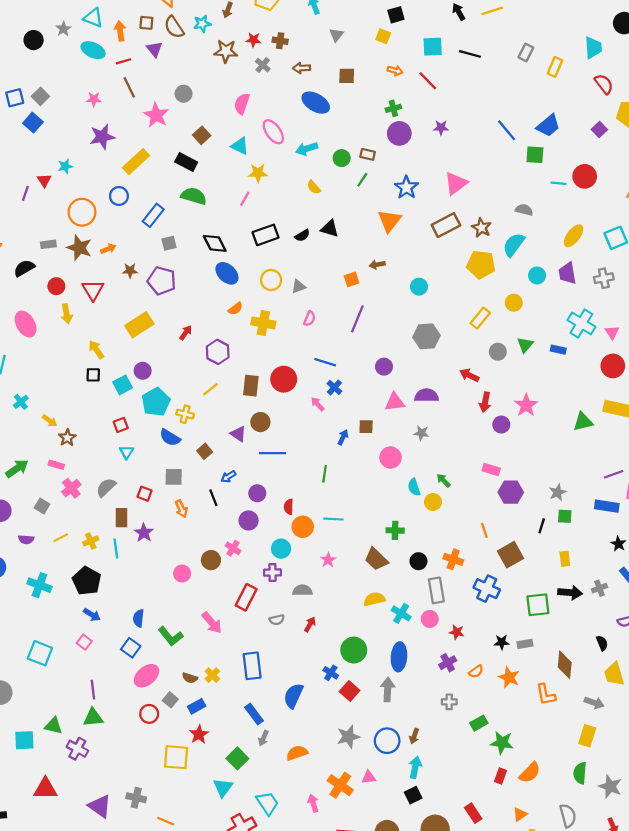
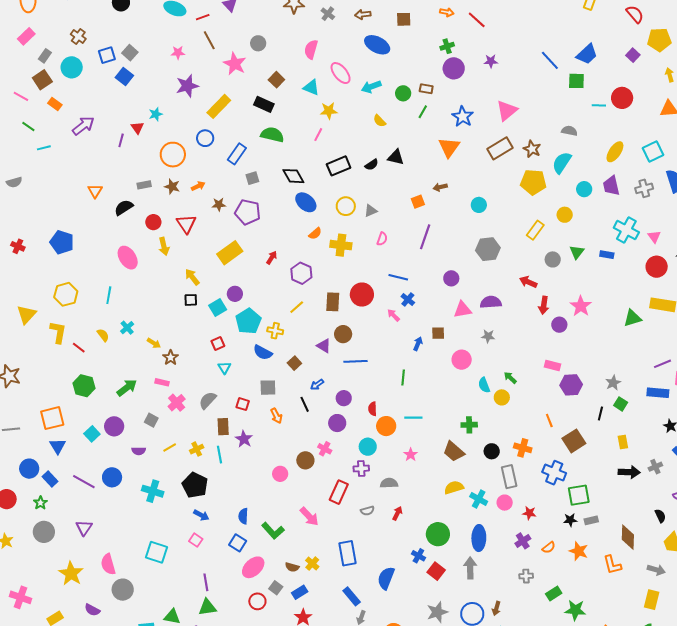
brown star: (79, 248) -> (172, 187), size x0.7
green square: (565, 516) -> (621, 404), turned 32
green square: (538, 605) -> (579, 495), moved

